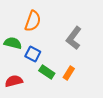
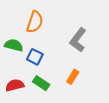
green rectangle: (47, 72) -> (41, 83), moved

